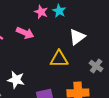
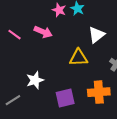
white star: (16, 80) -> (35, 80), turned -30

